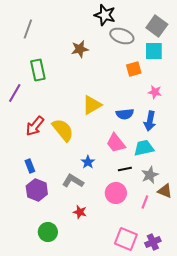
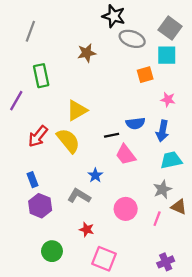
yellow triangle: (92, 105) -> (77, 110), moved
cyan trapezoid: (144, 148) -> (171, 160), moved
black line: (125, 169) -> (112, 135), moved
pink square: (126, 239) -> (104, 259), moved

